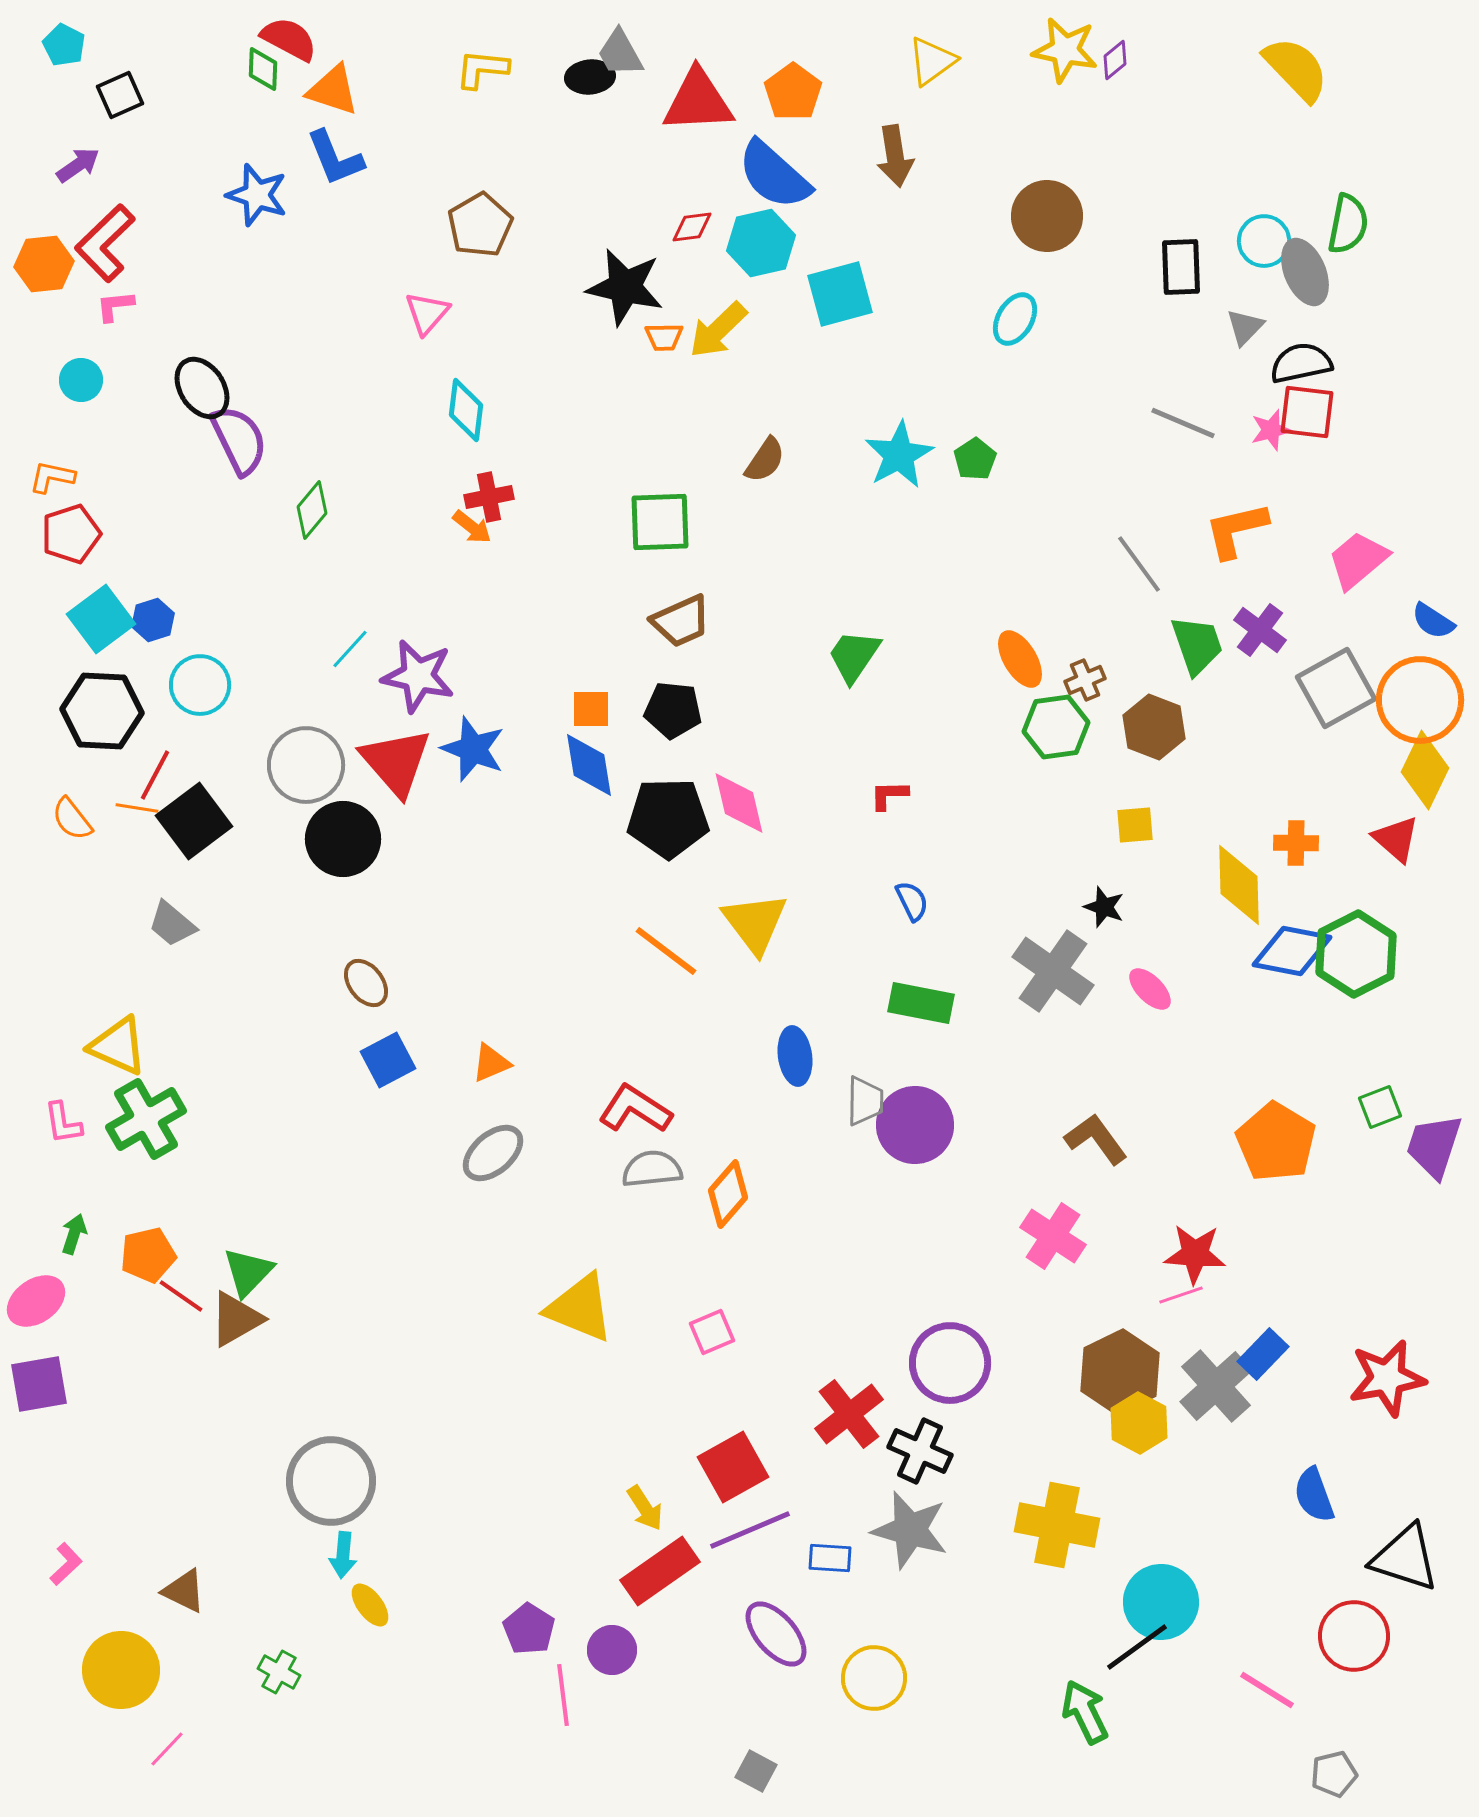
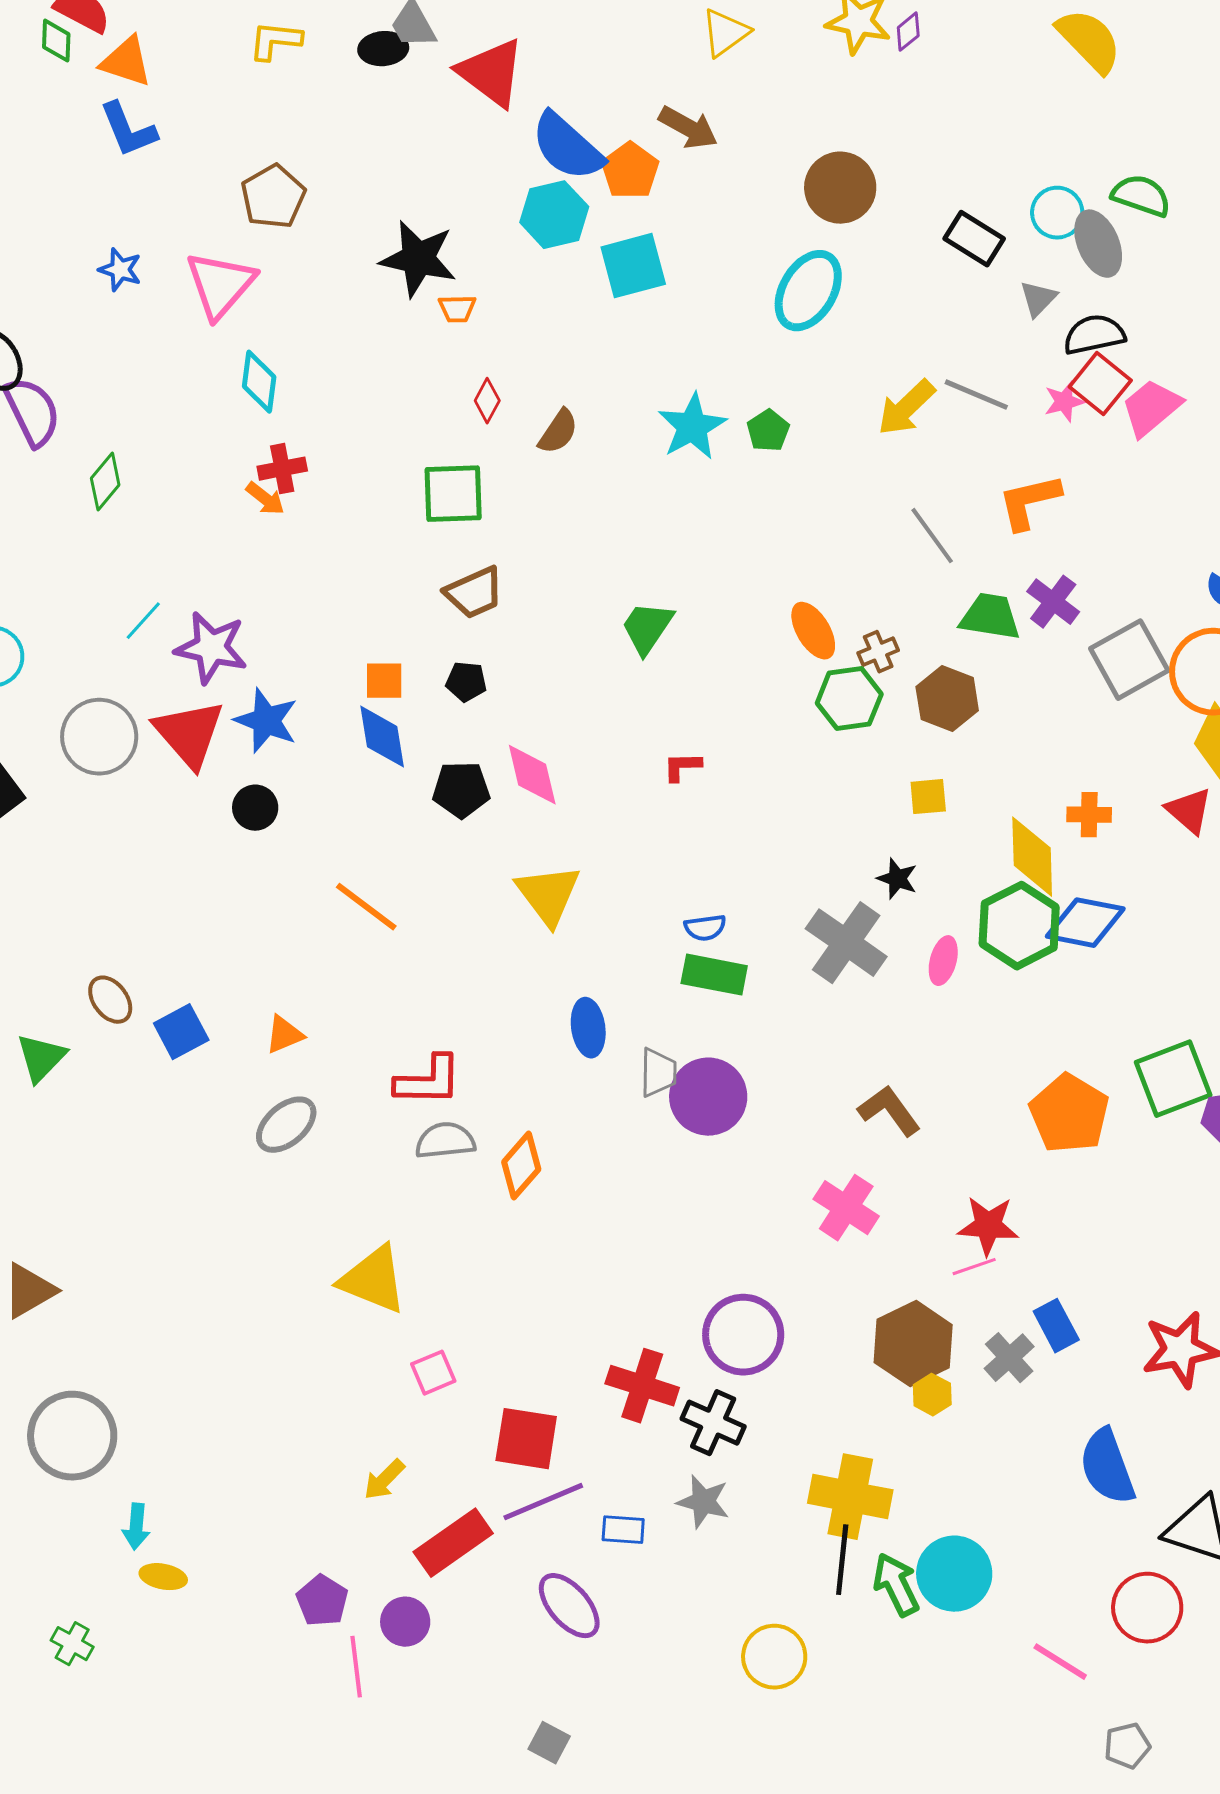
orange pentagon: (793, 92) -> (630, 171), moved
red triangle: (698, 101) -> (491, 73), turned 40
brown arrow: (895, 156) -> (688, 128), turned -52
blue star: (257, 195) -> (120, 270), moved, size x0.7
green semicircle: (1348, 224) -> (1141, 196), turned -82
red diamond: (692, 227) -> (487, 401), moved, turned -54
black rectangle: (1181, 267) -> (974, 239), turned -56
pink triangle: (427, 313) -> (220, 285), size x1.6
cyan ellipse: (1015, 319) -> (808, 291), size x1.5
yellow arrow: (718, 330) -> (906, 408), moved
red square: (1307, 412) -> (1100, 384), turned 32
pink trapezoid: (1358, 560) -> (1151, 408), moved
green trapezoid: (1197, 645) -> (990, 617), turned -62
black pentagon: (673, 710) -> (466, 682), size x0.7
black pentagon: (668, 818) -> (461, 790), size x0.7
black circle: (343, 839) -> (255, 808), moved, size x0.6
blue semicircle: (912, 901) -> (705, 928), moved, turned 108
orange line: (666, 951) -> (366, 907), moved
green hexagon: (1356, 954) -> (1019, 926), moved
brown ellipse: (366, 983) -> (110, 1000), moved
pink ellipse: (1150, 989) -> (943, 961), turned 60
green square: (1380, 1107) -> (1173, 1079), size x1.8
red L-shape: (635, 1109) -> (428, 1081), turned 148
green triangle: (248, 1272) -> (41, 1058), moved
pink square: (712, 1332) -> (433, 1373), moved
blue rectangle: (1263, 1354) -> (1056, 1326), turned -72
gray cross: (1216, 1386) -> (1009, 1358), size x0.7
red cross: (849, 1414) -> (642, 1386), turned -34
yellow hexagon: (1139, 1423) -> (932, 1395), size x0.7
red square: (733, 1467) -> (526, 1439), turned 38
gray circle: (331, 1481) -> (72, 1436), moved
blue semicircle: (1314, 1495) -> (1107, 1467), size x1.4
yellow arrow: (645, 1508) -> (384, 1480), moved, turned 78
gray star: (910, 1530) -> (703, 1502), size x0.7
yellow ellipse: (370, 1605) -> (163, 1577), turned -42
black line: (1137, 1647) -> (842, 1560), moved, turned -48
yellow circle: (874, 1678) -> (774, 1657), moved
green arrow: (1085, 1712) -> (896, 1585), moved

